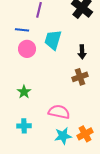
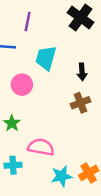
pink circle: (27, 49) -> (22, 85), moved
pink semicircle: (59, 112) -> (41, 147), moved

